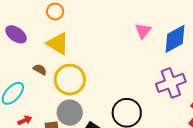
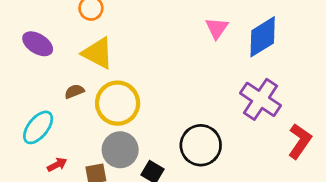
brown semicircle: (40, 69) -> (74, 91), turned -48
purple cross: (171, 83) -> (261, 99), turned -32

